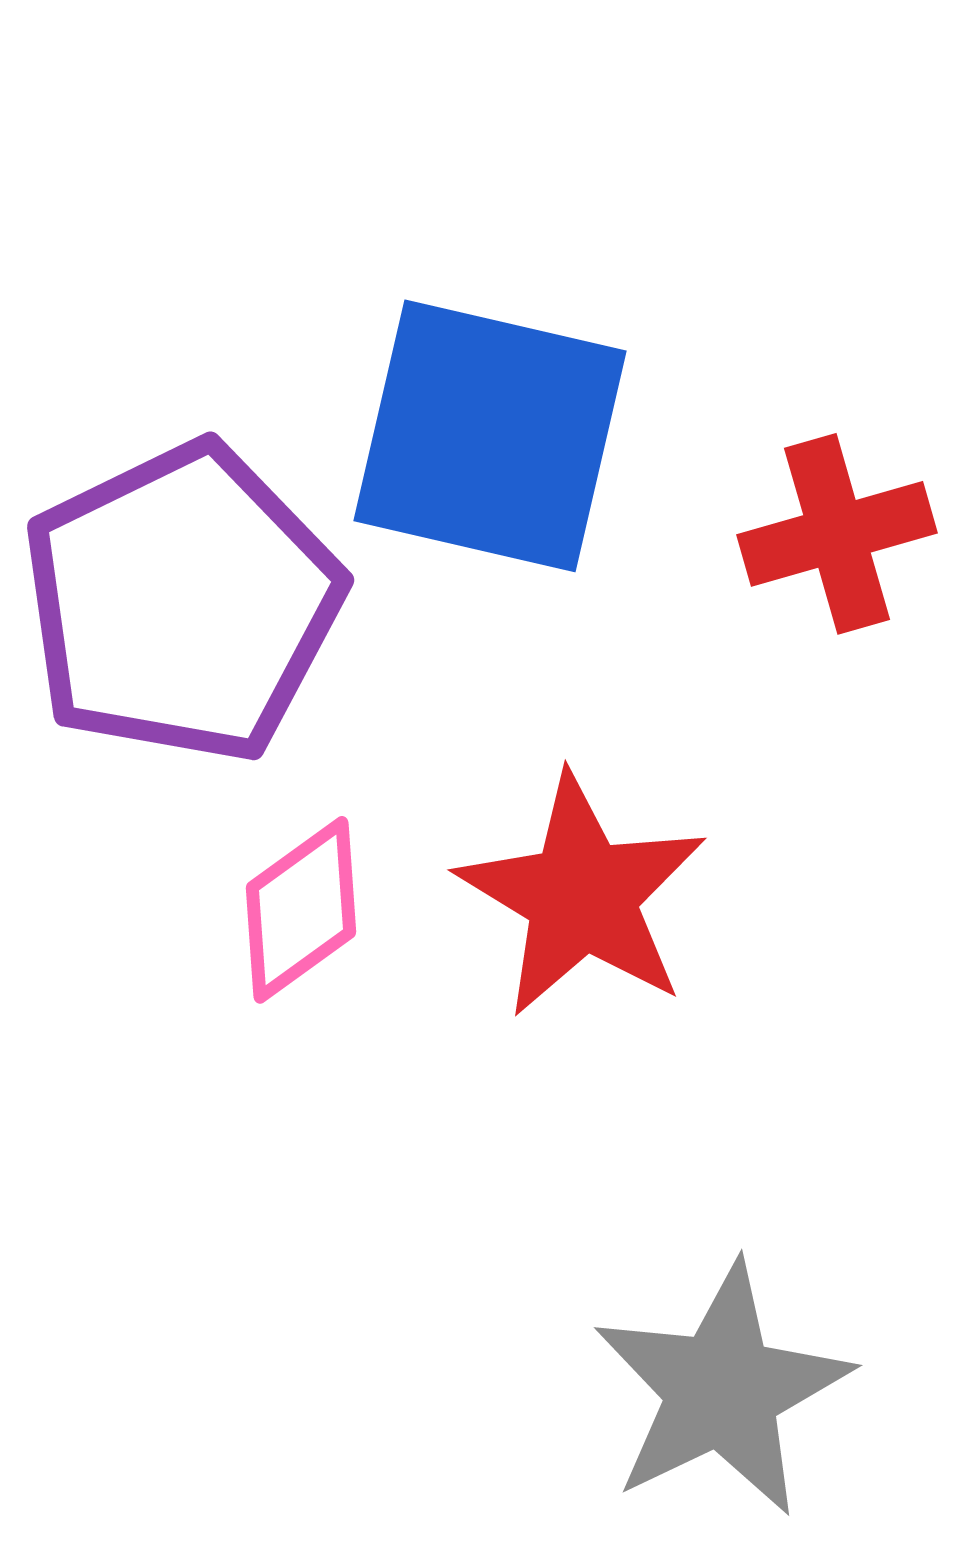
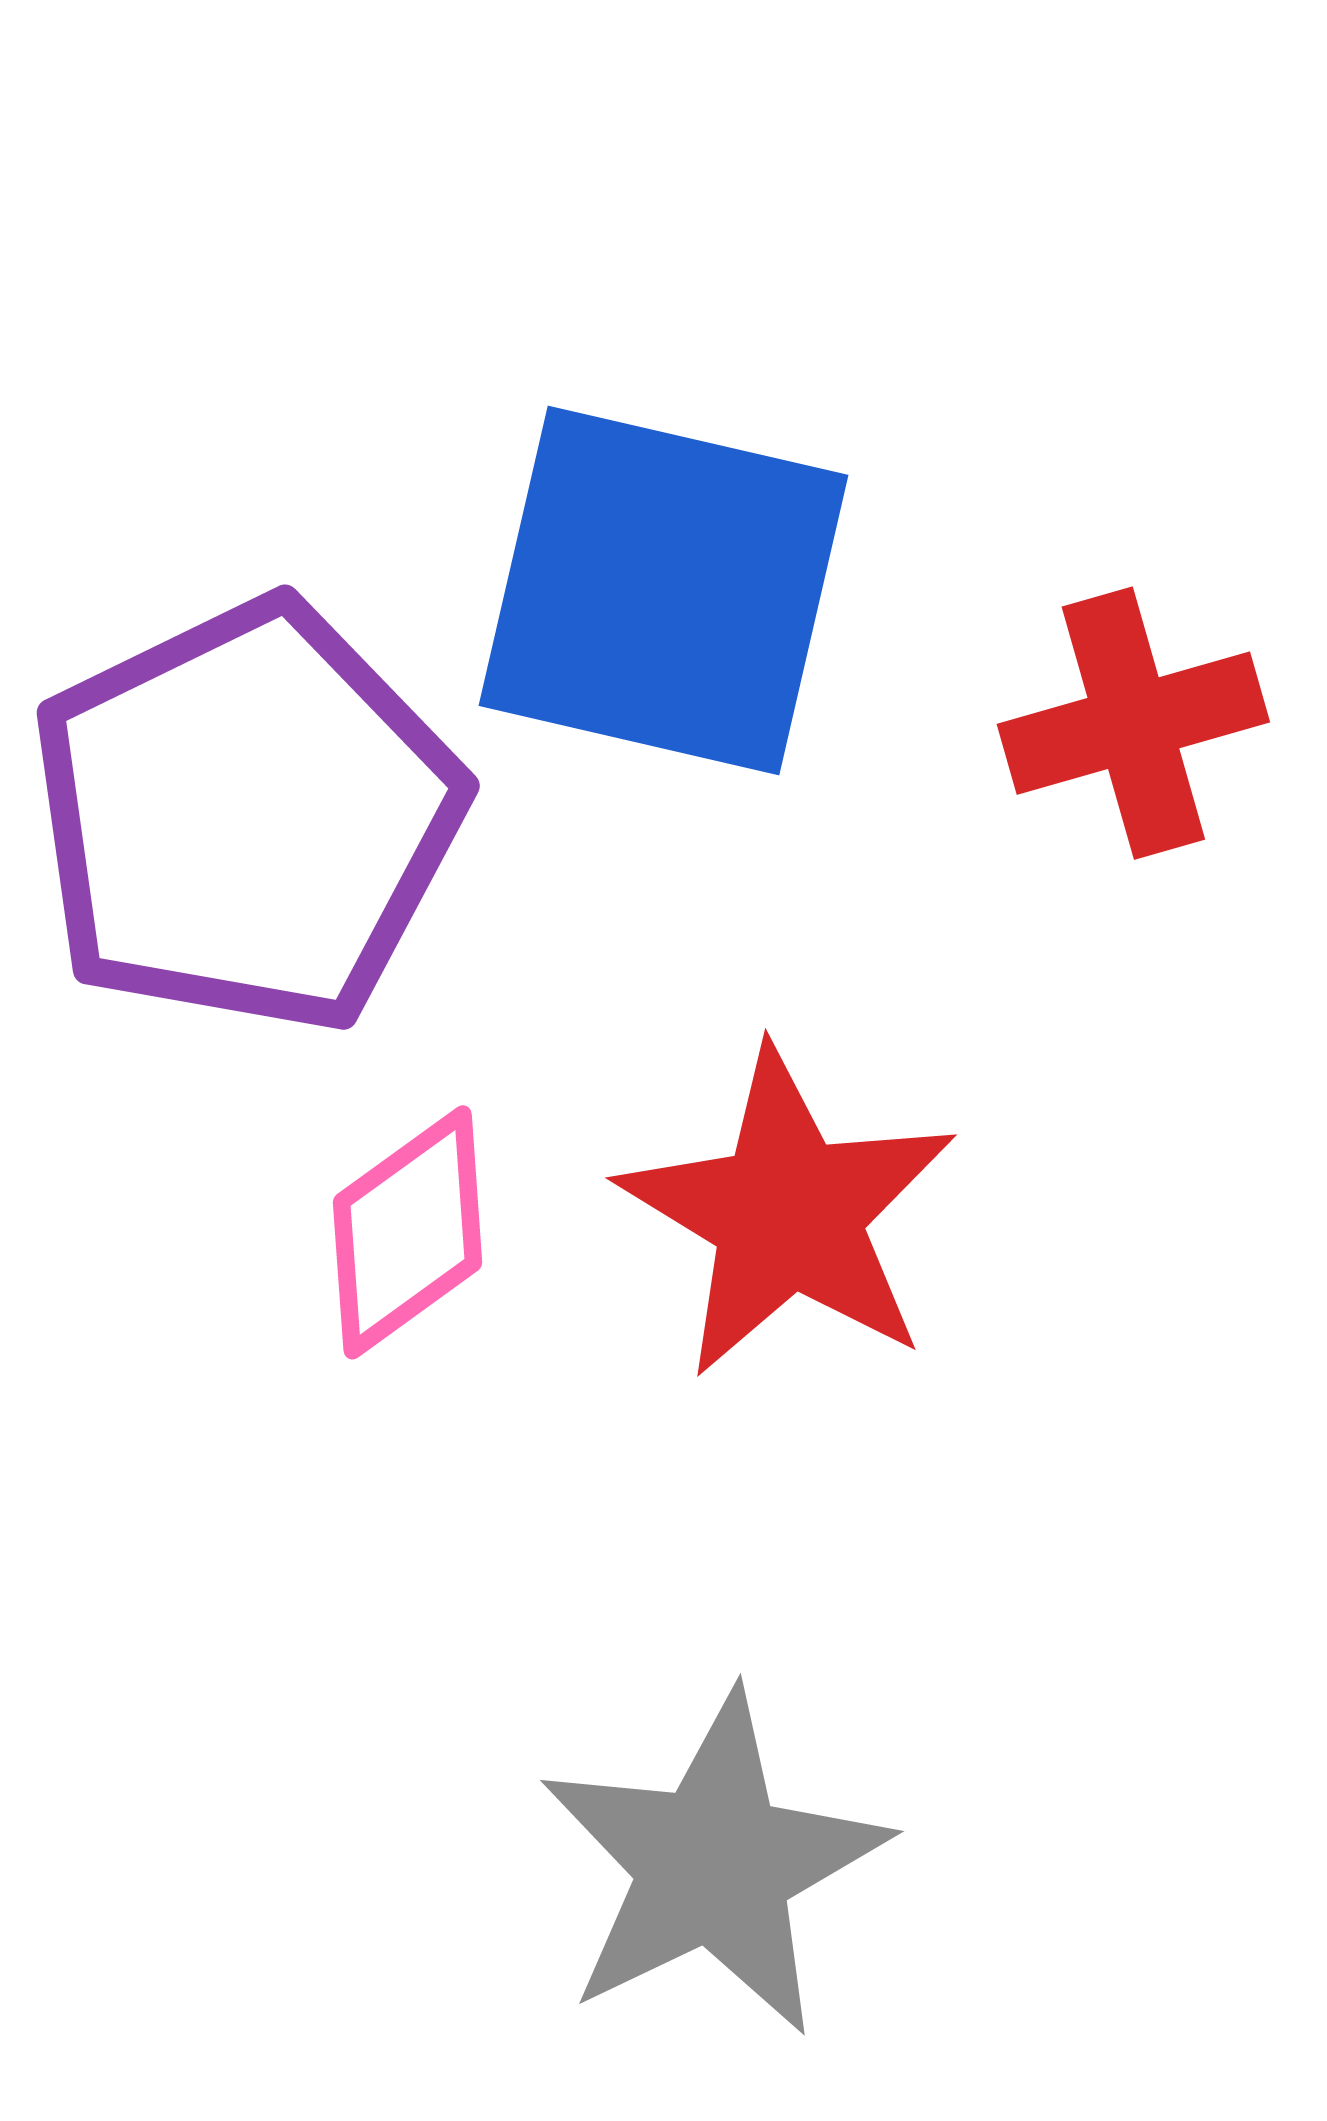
gray star: (722, 1390) -> (714, 1865), moved

